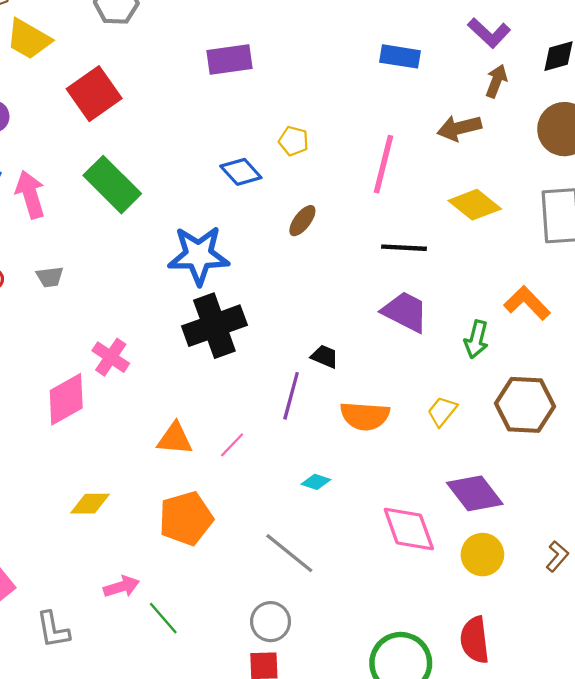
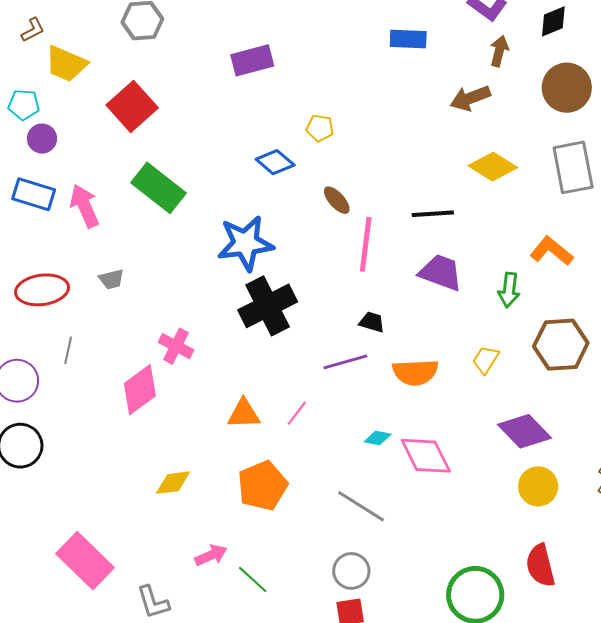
pink line: (383, 164) -> (366, 244), moved
brown ellipse: (302, 221) -> (337, 200), turned -72
purple line: (291, 396) -> (345, 362), turned 66
pink diamond: (409, 529) -> (426, 456), moved

